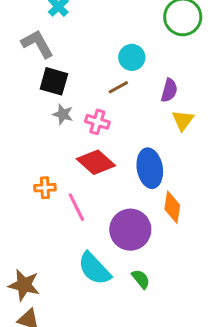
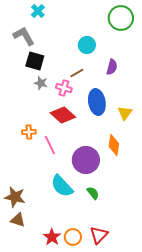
brown line: (118, 87) -> (77, 73), moved
yellow triangle: (183, 120) -> (125, 113), moved
blue ellipse: (150, 168) -> (97, 102), moved

